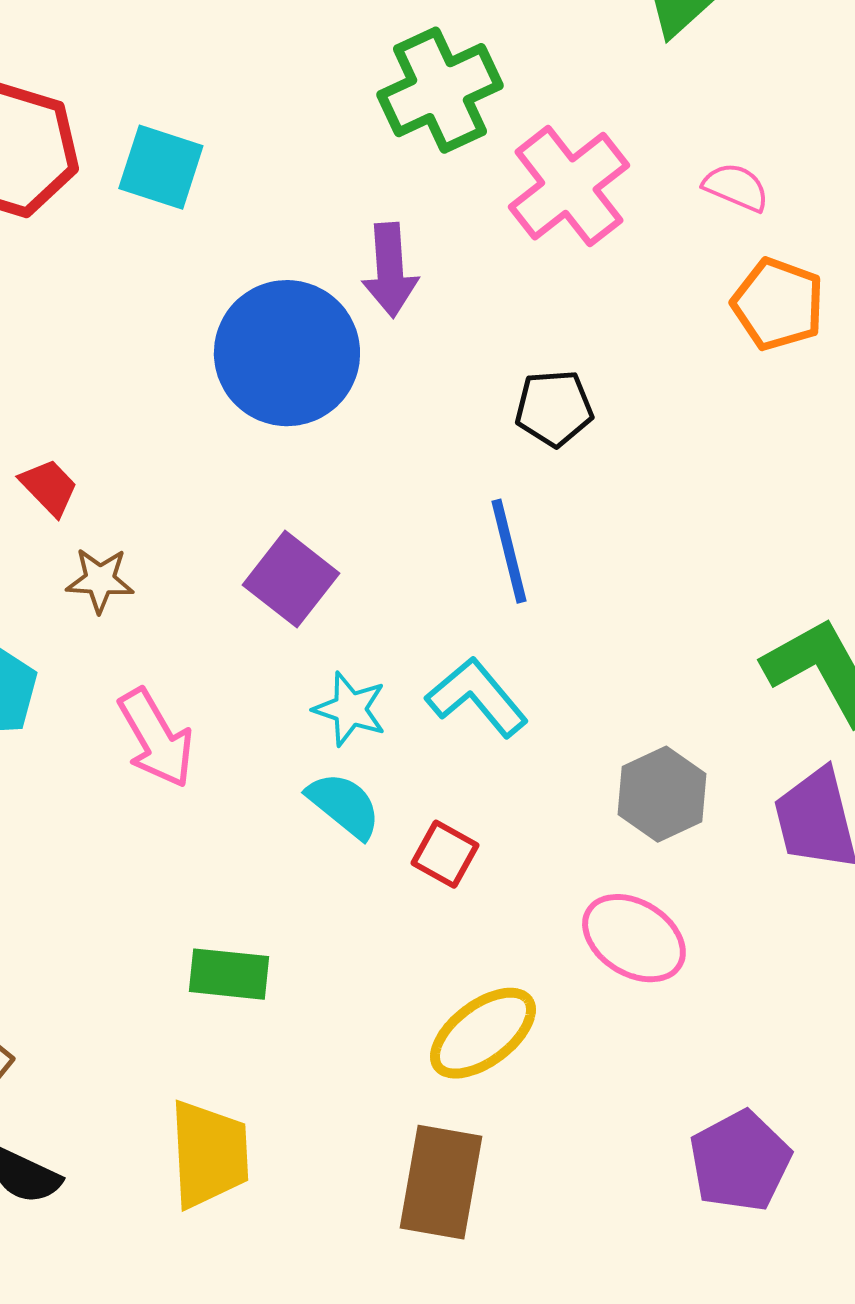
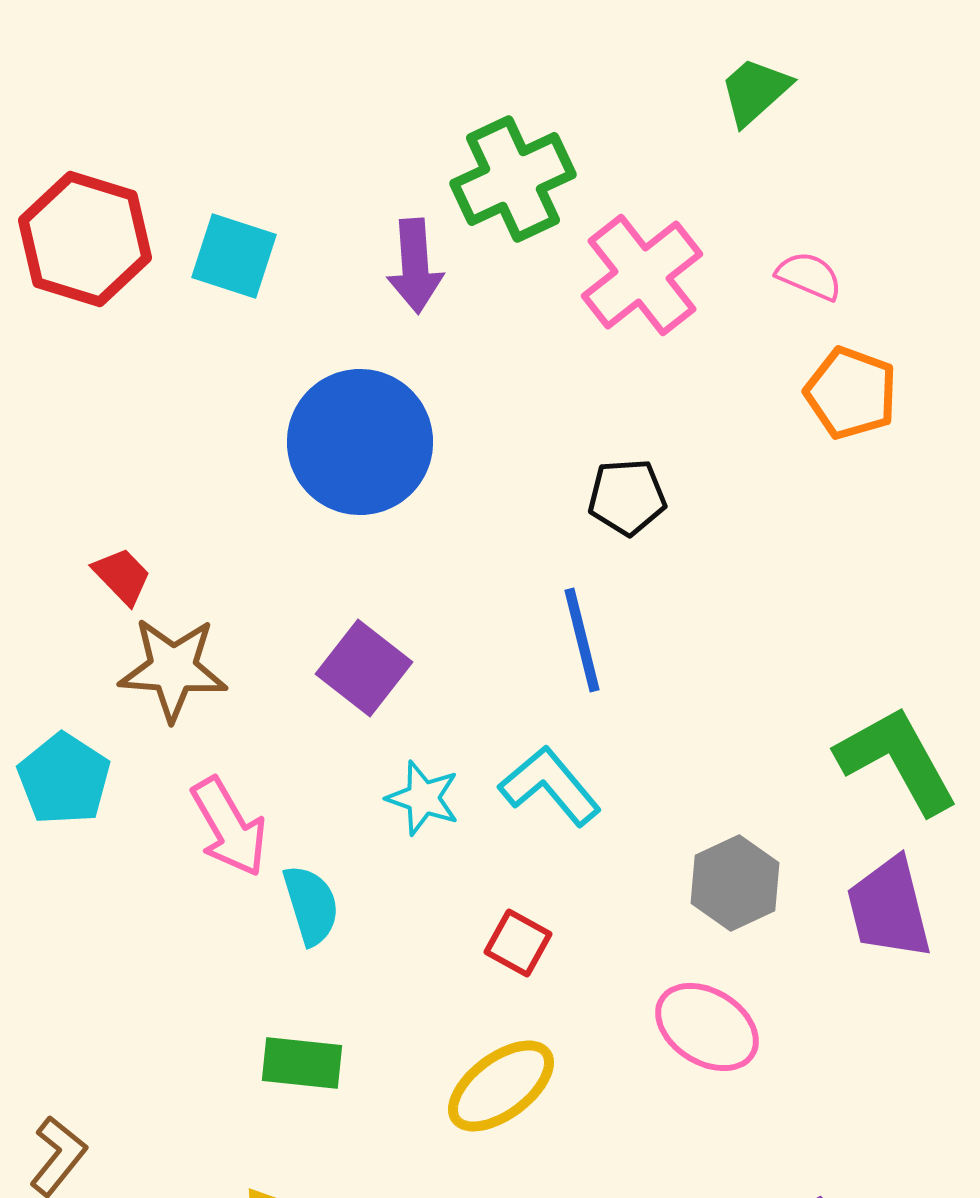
purple arrow: (390, 270) -> (415, 266), moved
brown star: (100, 580) -> (173, 669), size x1.6
cyan semicircle: (344, 805) -> (311, 905), moved, turned 34
yellow ellipse: (483, 1033) -> (501, 1086), moved

